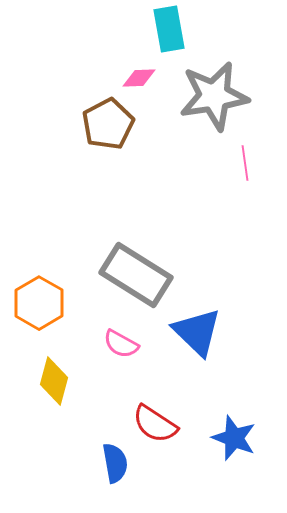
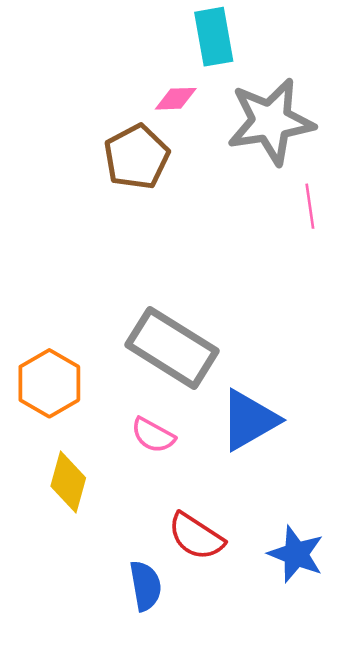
blue triangle: (197, 332) -> (249, 420), turned 46

